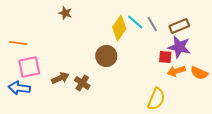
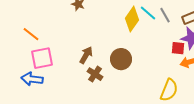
orange line: (18, 43) -> (31, 34), turned 30
brown circle: (106, 56) -> (121, 59), moved
brown arrow: (60, 78) -> (86, 55), moved, turned -36

